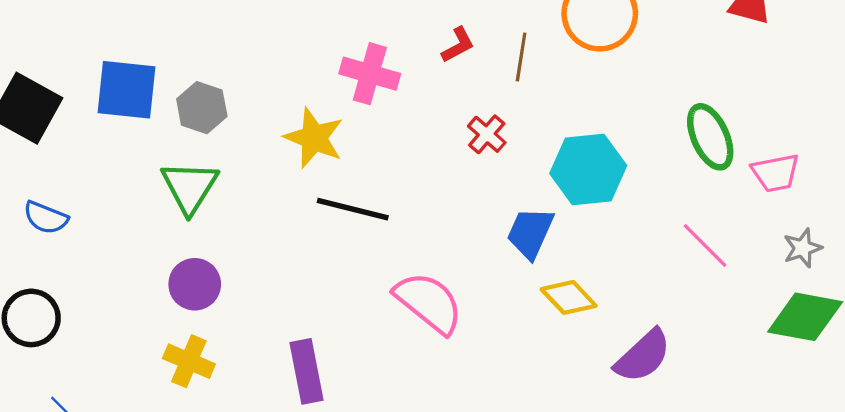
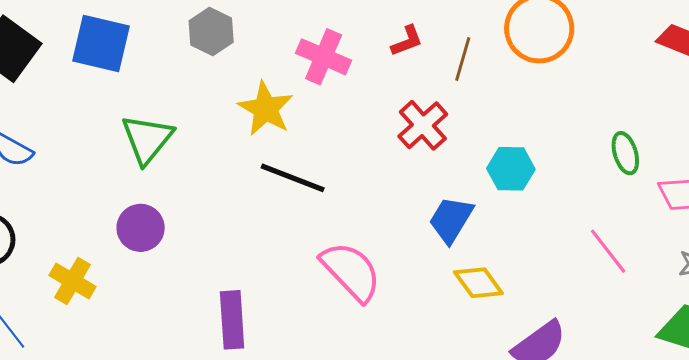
gray hexagon: (202, 108) -> (211, 31), moved
red cross: (487, 134) -> (423, 125), size x1.4
green ellipse: (710, 137) -> (625, 153), size x0.7
cyan hexagon: (588, 169) -> (511, 169), size x0.7
yellow cross: (189, 361) -> (72, 281), moved

